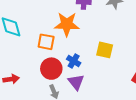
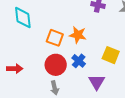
orange star: (67, 24) -> (78, 35), moved, size x0.7
purple triangle: (76, 82) -> (97, 82), moved

